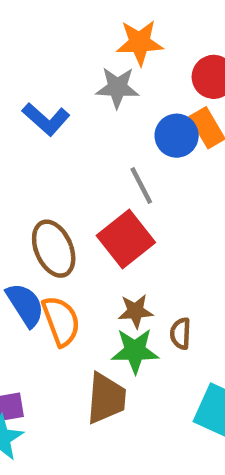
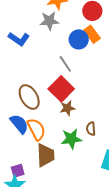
brown star: (136, 311) -> (67, 108), moved
brown trapezoid: (106, 398) -> (46, 155), moved

